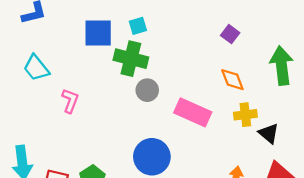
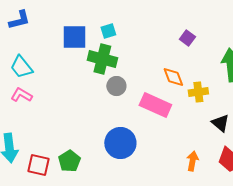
orange diamond: (232, 80) -> (173, 77), moved
pink L-shape: (70, 101) -> (21, 95), moved, turned -80
yellow cross: (245, 115) -> (198, 92), moved

